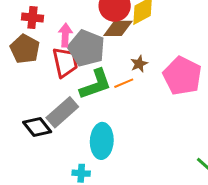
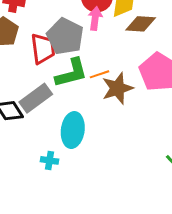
brown diamond: (118, 28) -> (141, 24), moved
pink arrow: (65, 35) -> (95, 18), moved
brown star: (139, 64) -> (117, 88), moved, size x1.8

